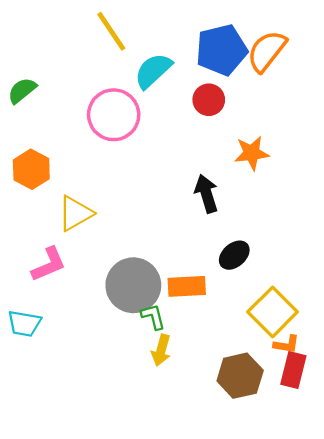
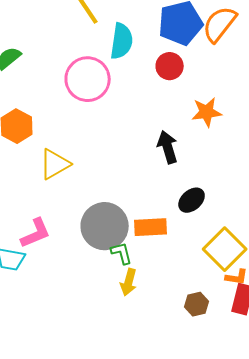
cyan semicircle: (153, 71) -> (122, 41), turned 141
pink L-shape: (49, 264) -> (36, 233), moved
brown hexagon: (240, 376) -> (197, 304), size x0.6

